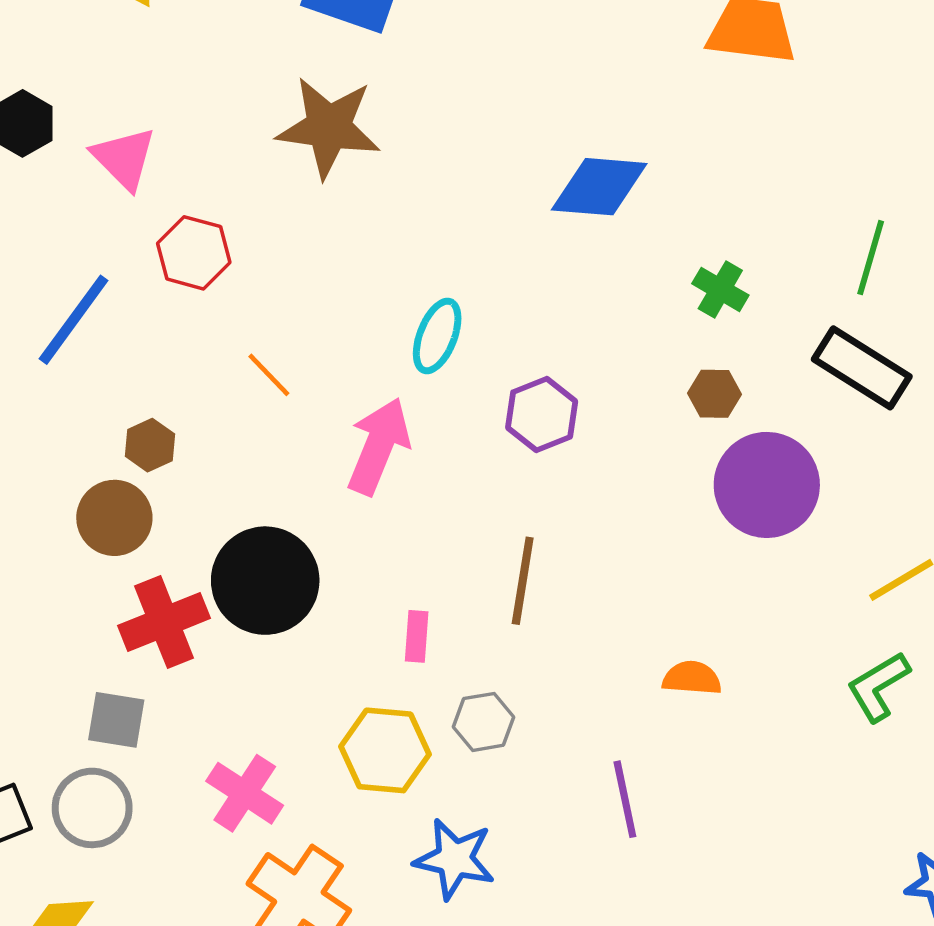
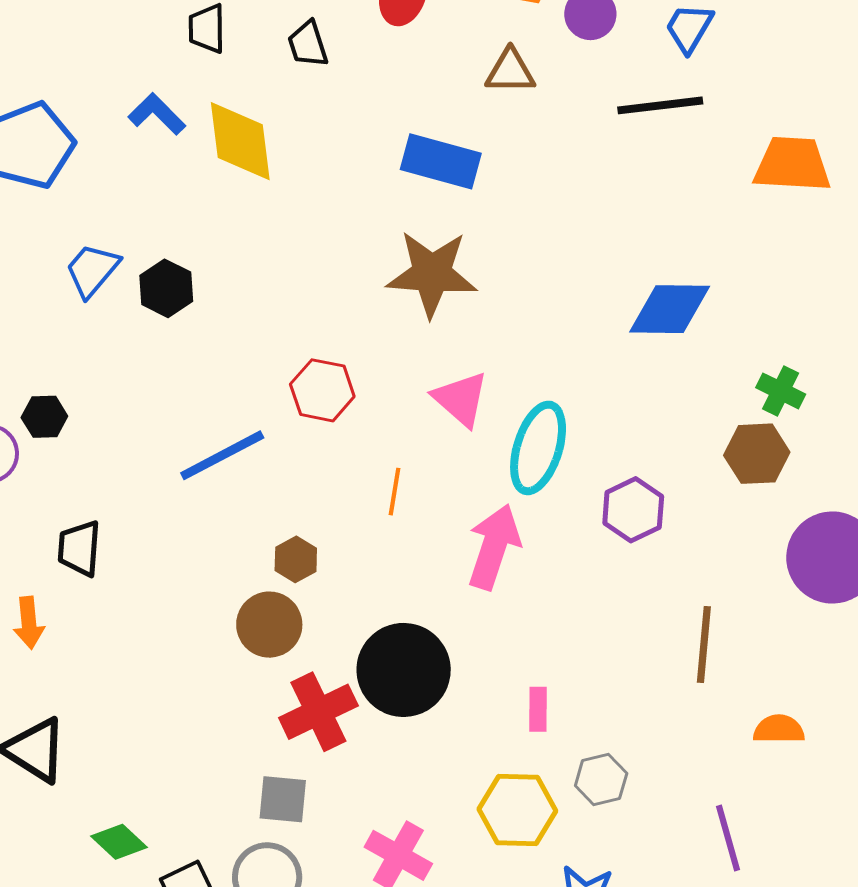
pink triangle: (124, 158) -> (461, 399), moved
blue line: (74, 320) -> (222, 455), turned 30
cyan ellipse: (437, 336) -> (538, 448), size x1.4
orange line: (269, 375) -> (395, 492), turned 57
brown hexagon: (715, 394) -> (757, 454), moved, size x1.4
brown line: (523, 581) -> (704, 645), moved

